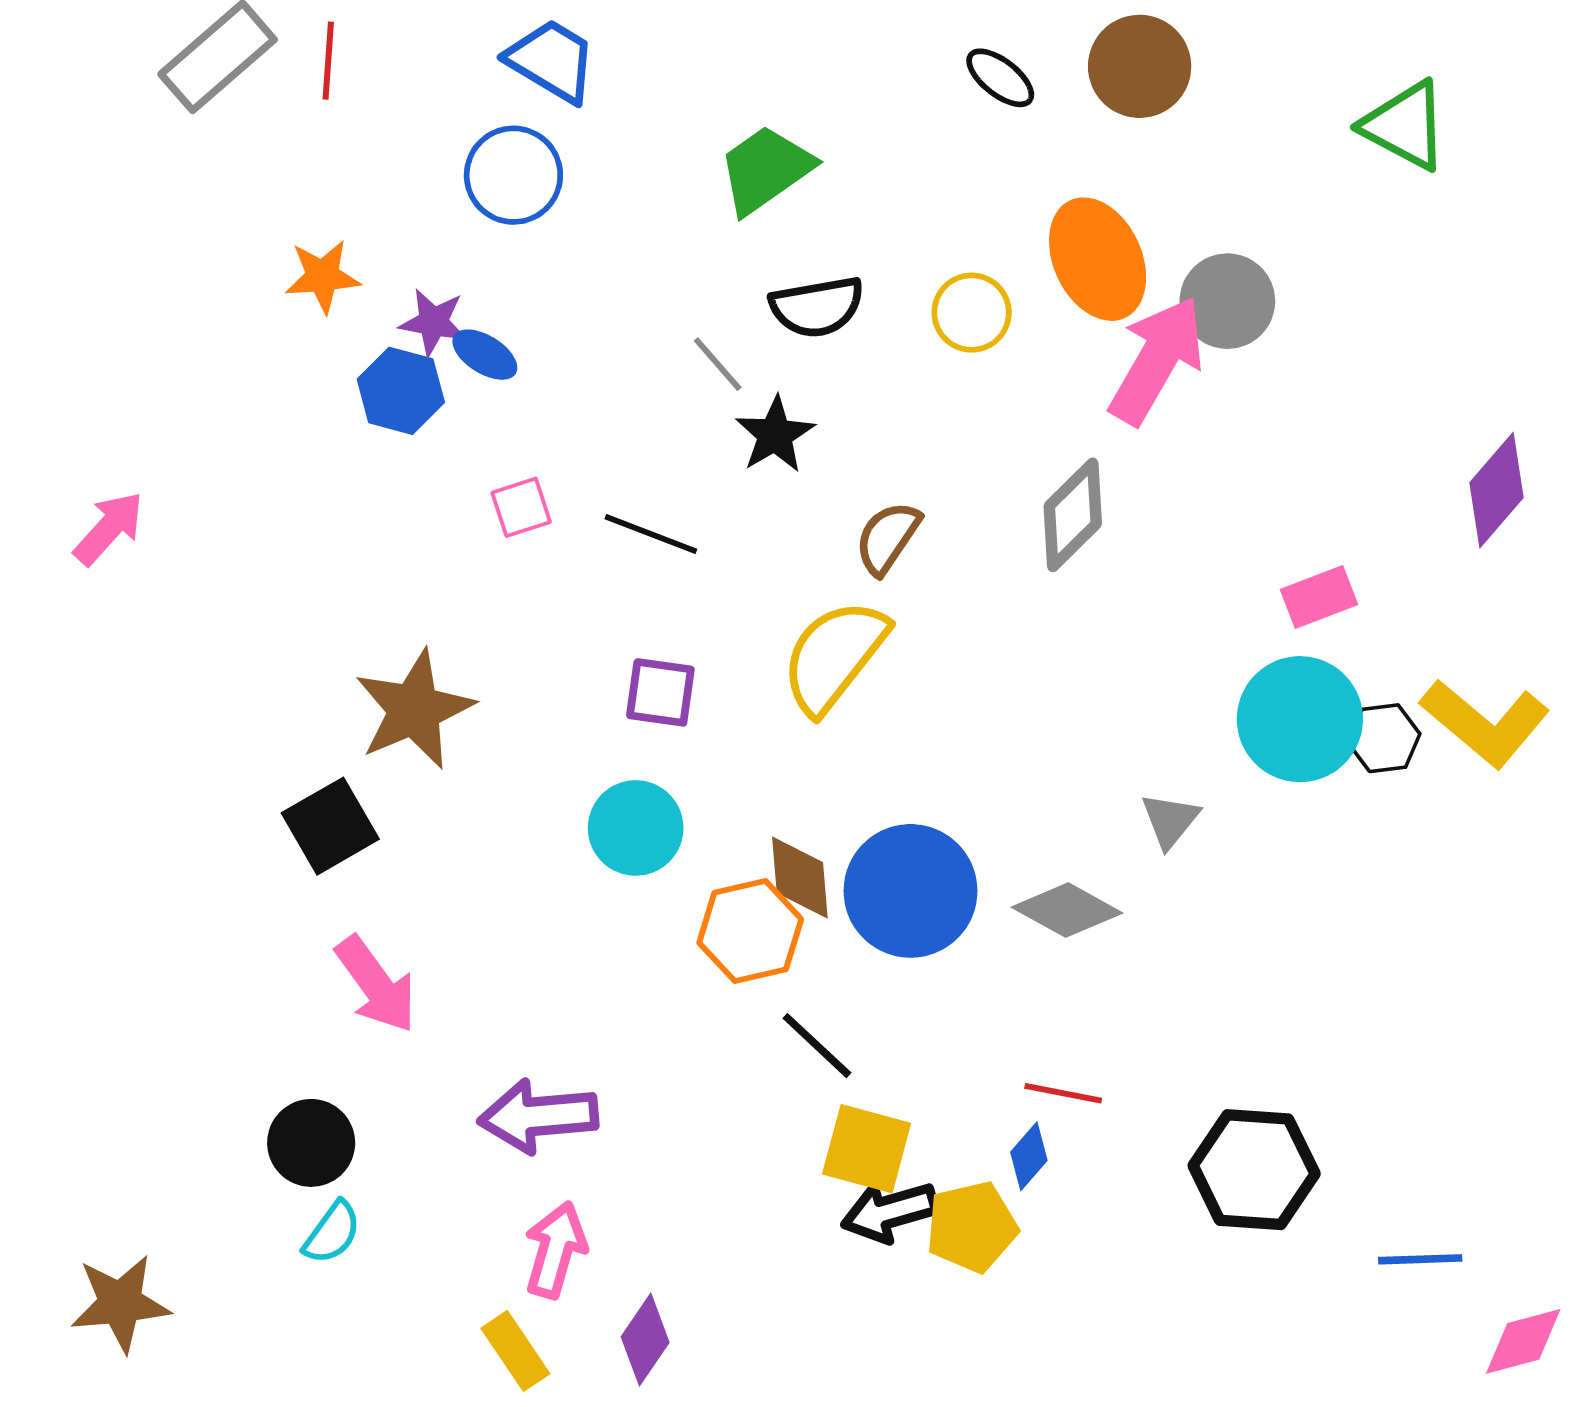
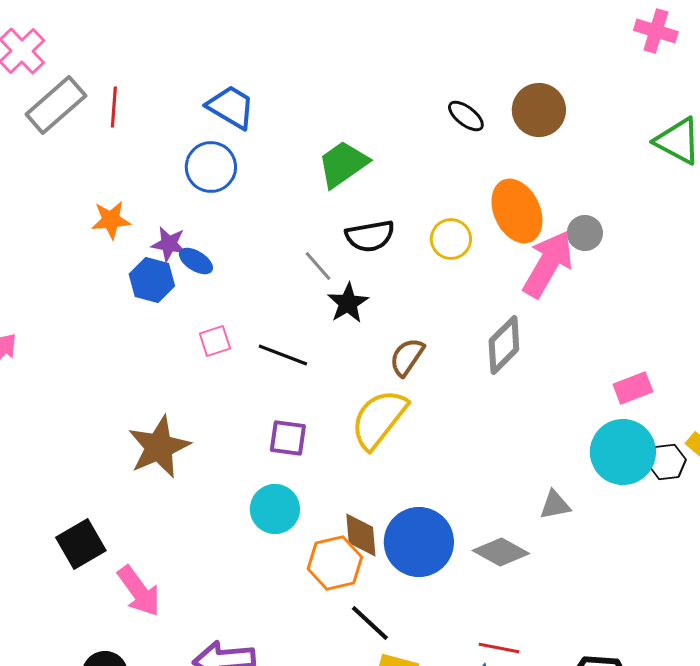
gray circle: (1227, 301) -> (585, 233), size x0.7
gray triangle: (1170, 820) -> (555, 505), turned 40
black square: (330, 826) -> (81, 544), moved

